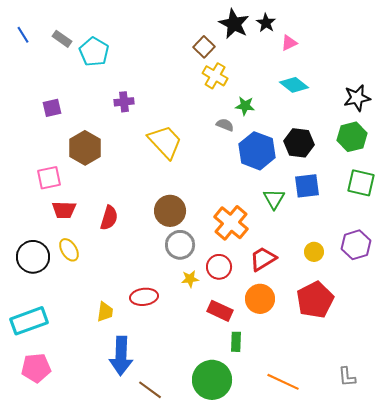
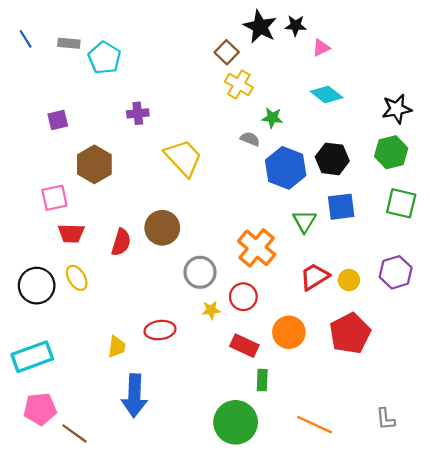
black star: (266, 23) -> (296, 26), turned -30
gray rectangle: (62, 39) -> (69, 43), turned -30
brown circle: (170, 211) -> (162, 228), moved
red trapezoid: (263, 259) -> (314, 277), moved
brown line: (150, 390) -> (74, 433), moved

